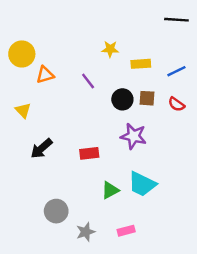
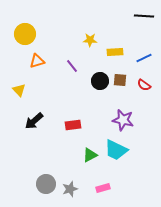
yellow circle: (22, 54) -> (25, 34), moved
purple star: (133, 136) -> (123, 120), moved
gray circle: (56, 211) -> (46, 184), moved

